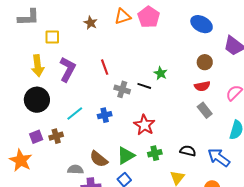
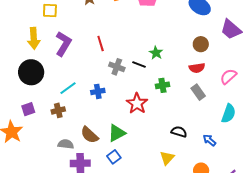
brown cross: (56, 136) -> (58, 110), moved
green cross: (155, 153) -> (162, 85), moved
blue arrow: (219, 158) -> (209, 140), size x0.6

